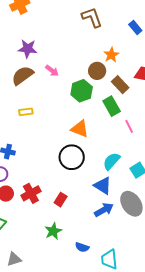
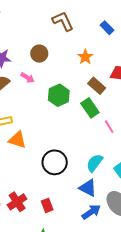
brown circle: (97, 71) -> (39, 54), moved
orange triangle: (80, 129) -> (17, 140), moved
red rectangle: (61, 200) -> (47, 205), turned -48

